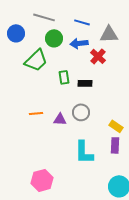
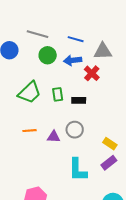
green trapezoid: (36, 60) -> (29, 92), moved
purple rectangle: (115, 145) -> (109, 163), turned 49

